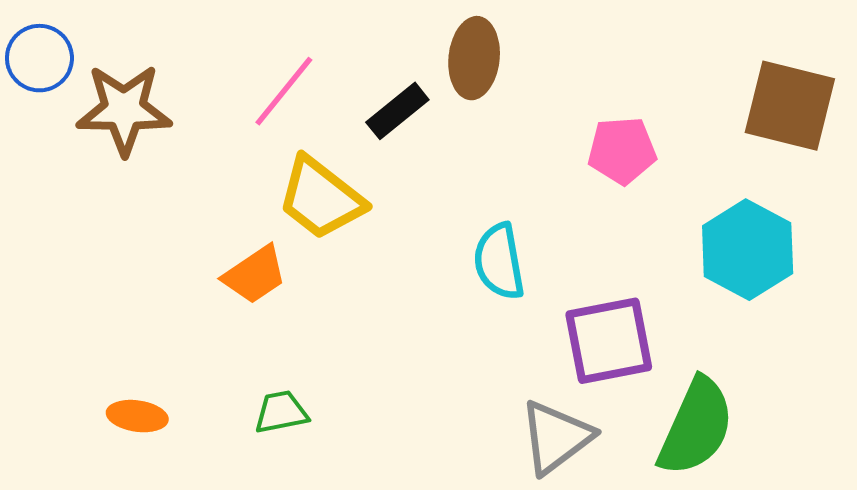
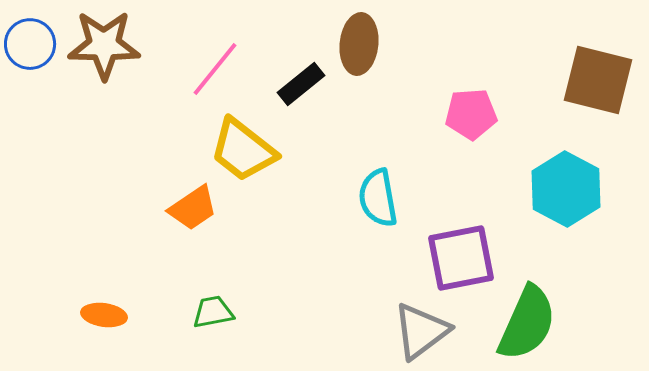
brown star: (124, 110) -> (104, 45), moved

